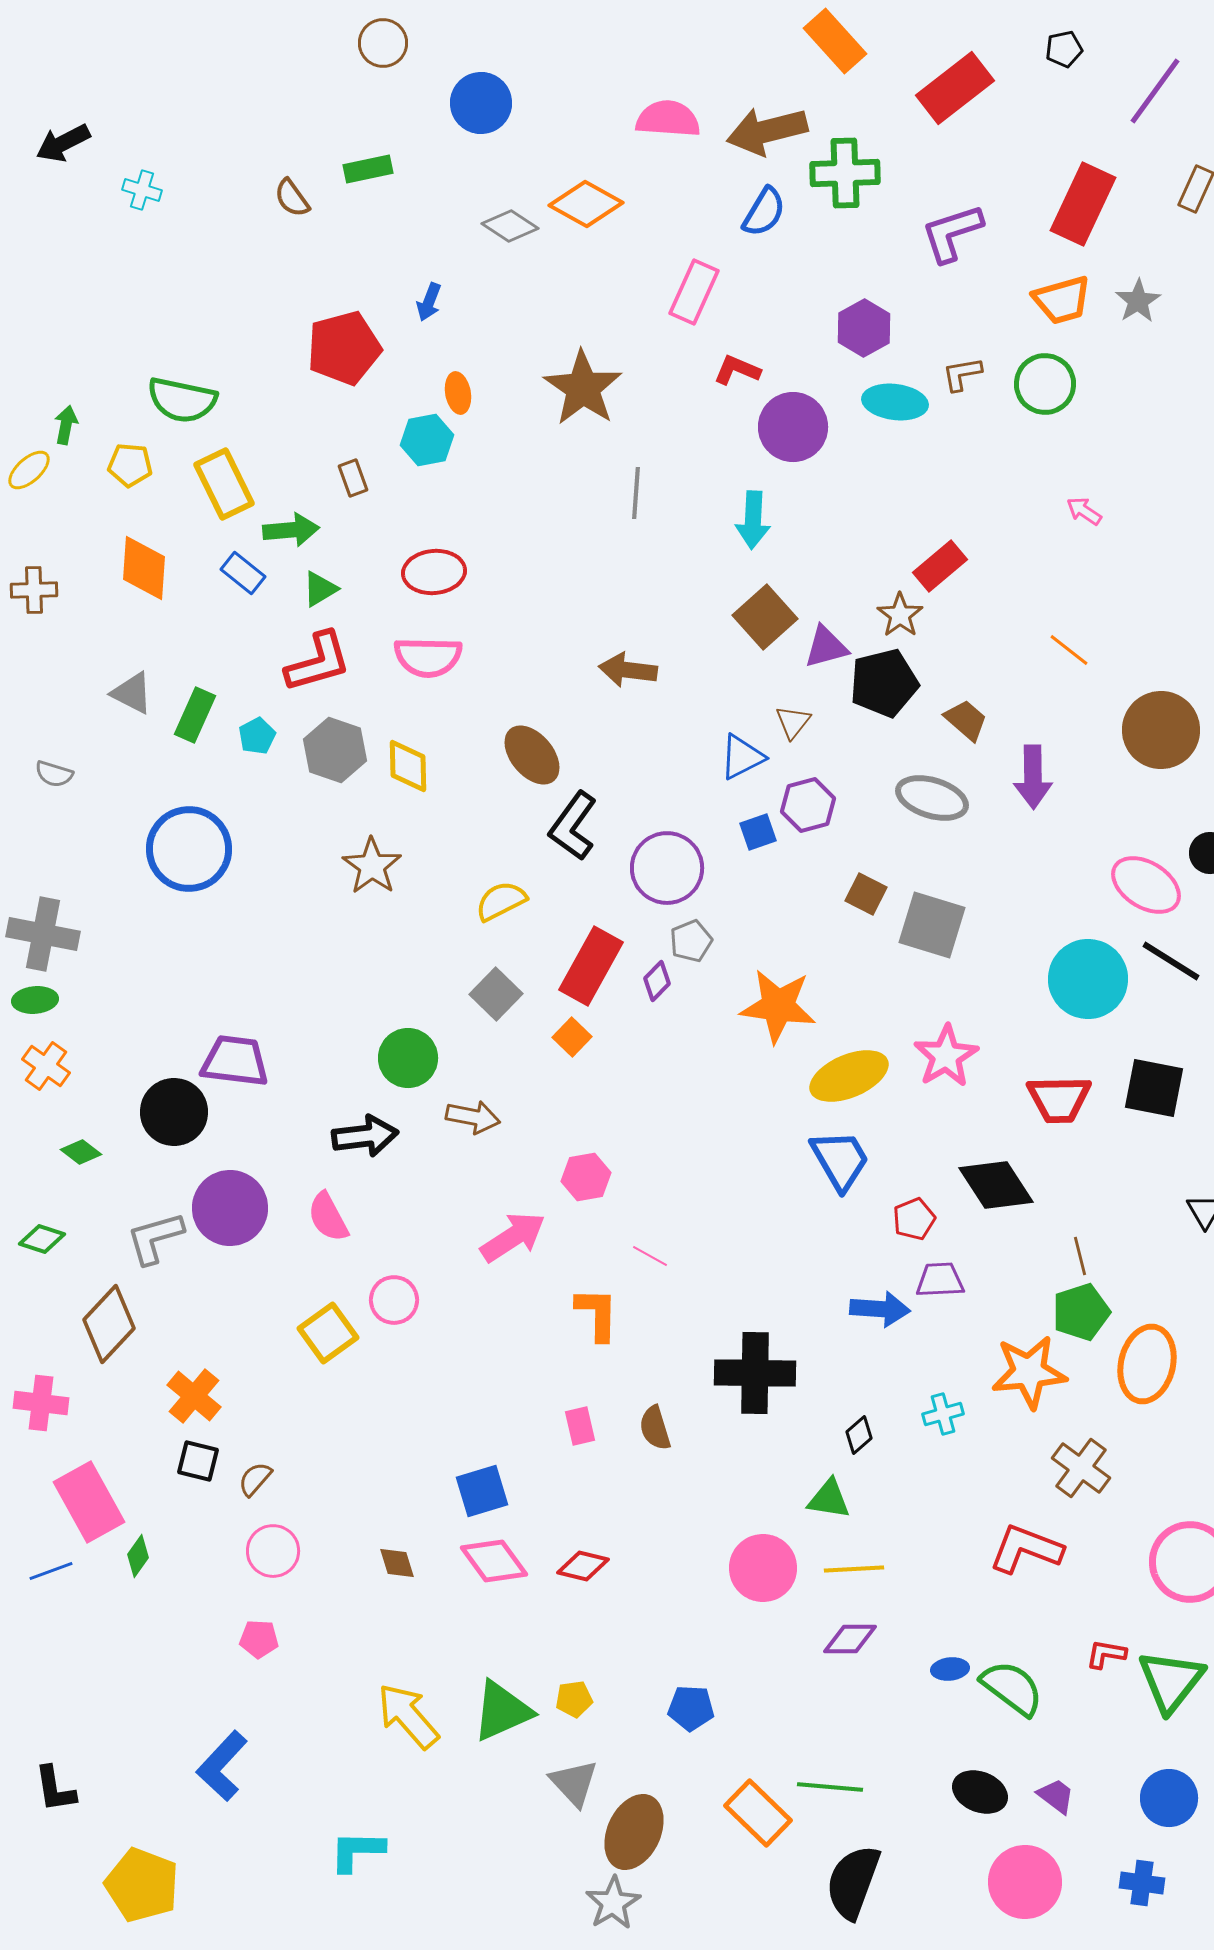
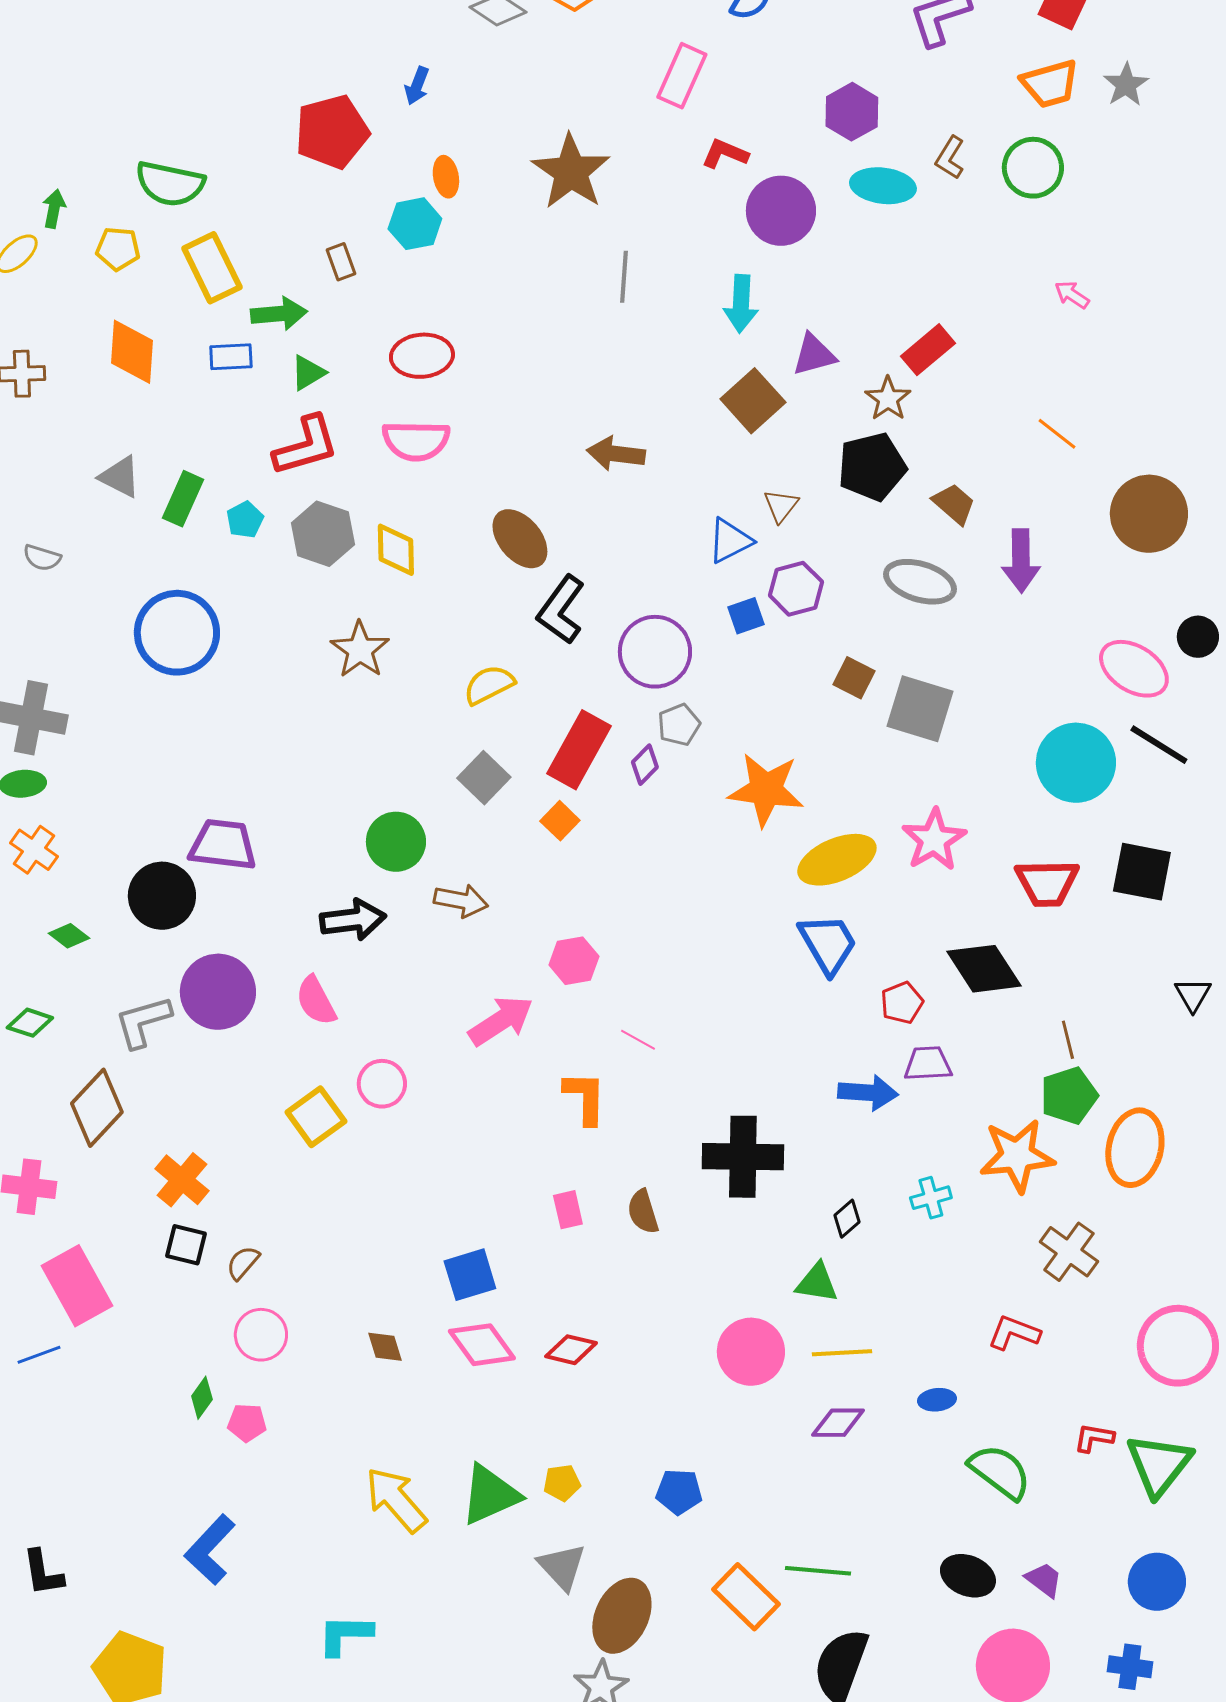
brown L-shape: (962, 374) -> (950, 158), turned -48
blue rectangle: (243, 573) -> (231, 357), turned -42
purple triangle: (826, 647) -> (814, 355), moved
red L-shape: (1026, 1549) -> (1014, 1333), size x0.7
green diamond: (138, 1556) -> (202, 1398), moved
blue ellipse: (950, 1669) -> (937, 1400), moved

